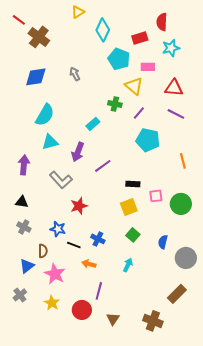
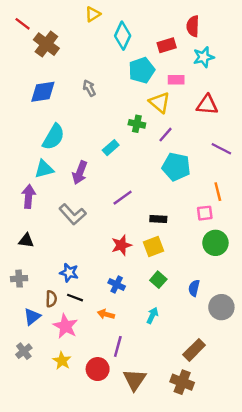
cyan pentagon: (119, 59) -> (142, 70), turned 30
purple line: (176, 114) -> (221, 149), moved
cyan triangle: (50, 142) -> (44, 169), moved
purple arrow: (78, 152) -> (80, 173), moved
pink square: (156, 196) -> (205, 213), moved
red star: (79, 206) -> (121, 245), moved
gray cross: (24, 227) -> (19, 279), moved, turned -32
black line: (74, 245) -> (75, 298), moved
brown rectangle: (177, 294) -> (194, 350), moved
brown triangle: (113, 319) -> (135, 380), size x1.5

